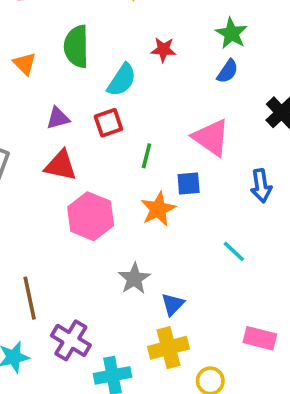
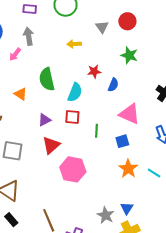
blue semicircle: (228, 71) -> (113, 85), moved
red square: (108, 123) -> (72, 117), turned 35
red triangle: (61, 165) -> (51, 145), turned -42
orange star: (158, 209) -> (128, 169), moved
gray star: (134, 279) -> (106, 215), moved

